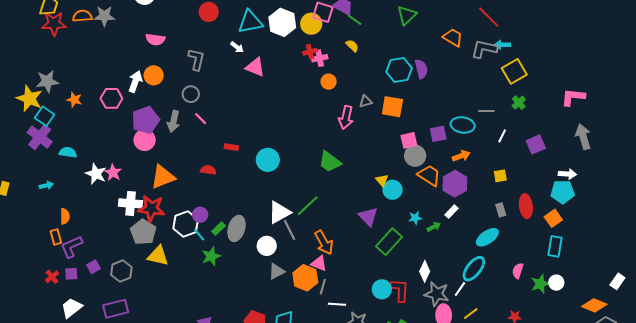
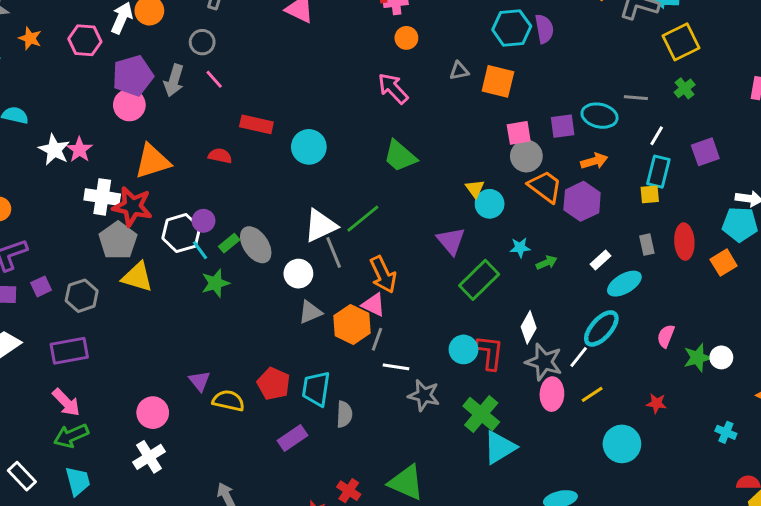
pink arrow: (346, 117) -> (393, 88), moved, turned 120
red rectangle: (231, 147) -> (256, 124), size x1.5
white rectangle: (452, 212) -> (600, 260), moved
gray ellipse: (237, 228) -> (256, 245), turned -55
cyan rectangle: (555, 246) -> (658, 172), moved

